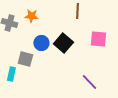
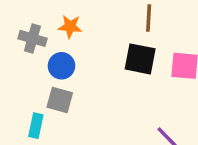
blue circle: (41, 43) -> (62, 66), moved
black square: (63, 43) -> (140, 59), moved, turned -30

